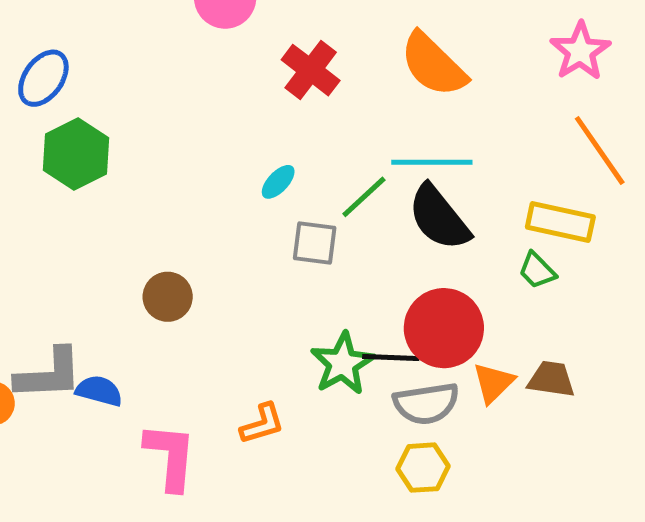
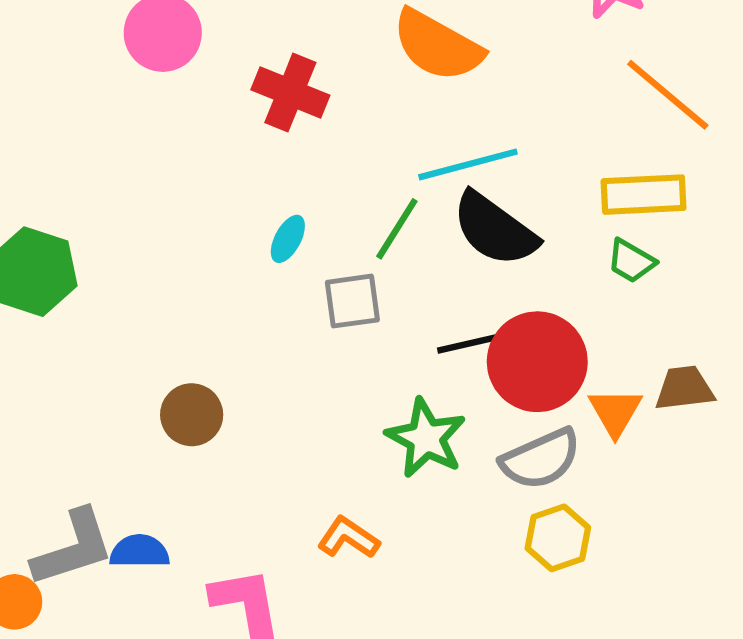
black line: (391, 358) -> (472, 343), moved
orange L-shape: (262, 424) -> (348, 538), turned -114

